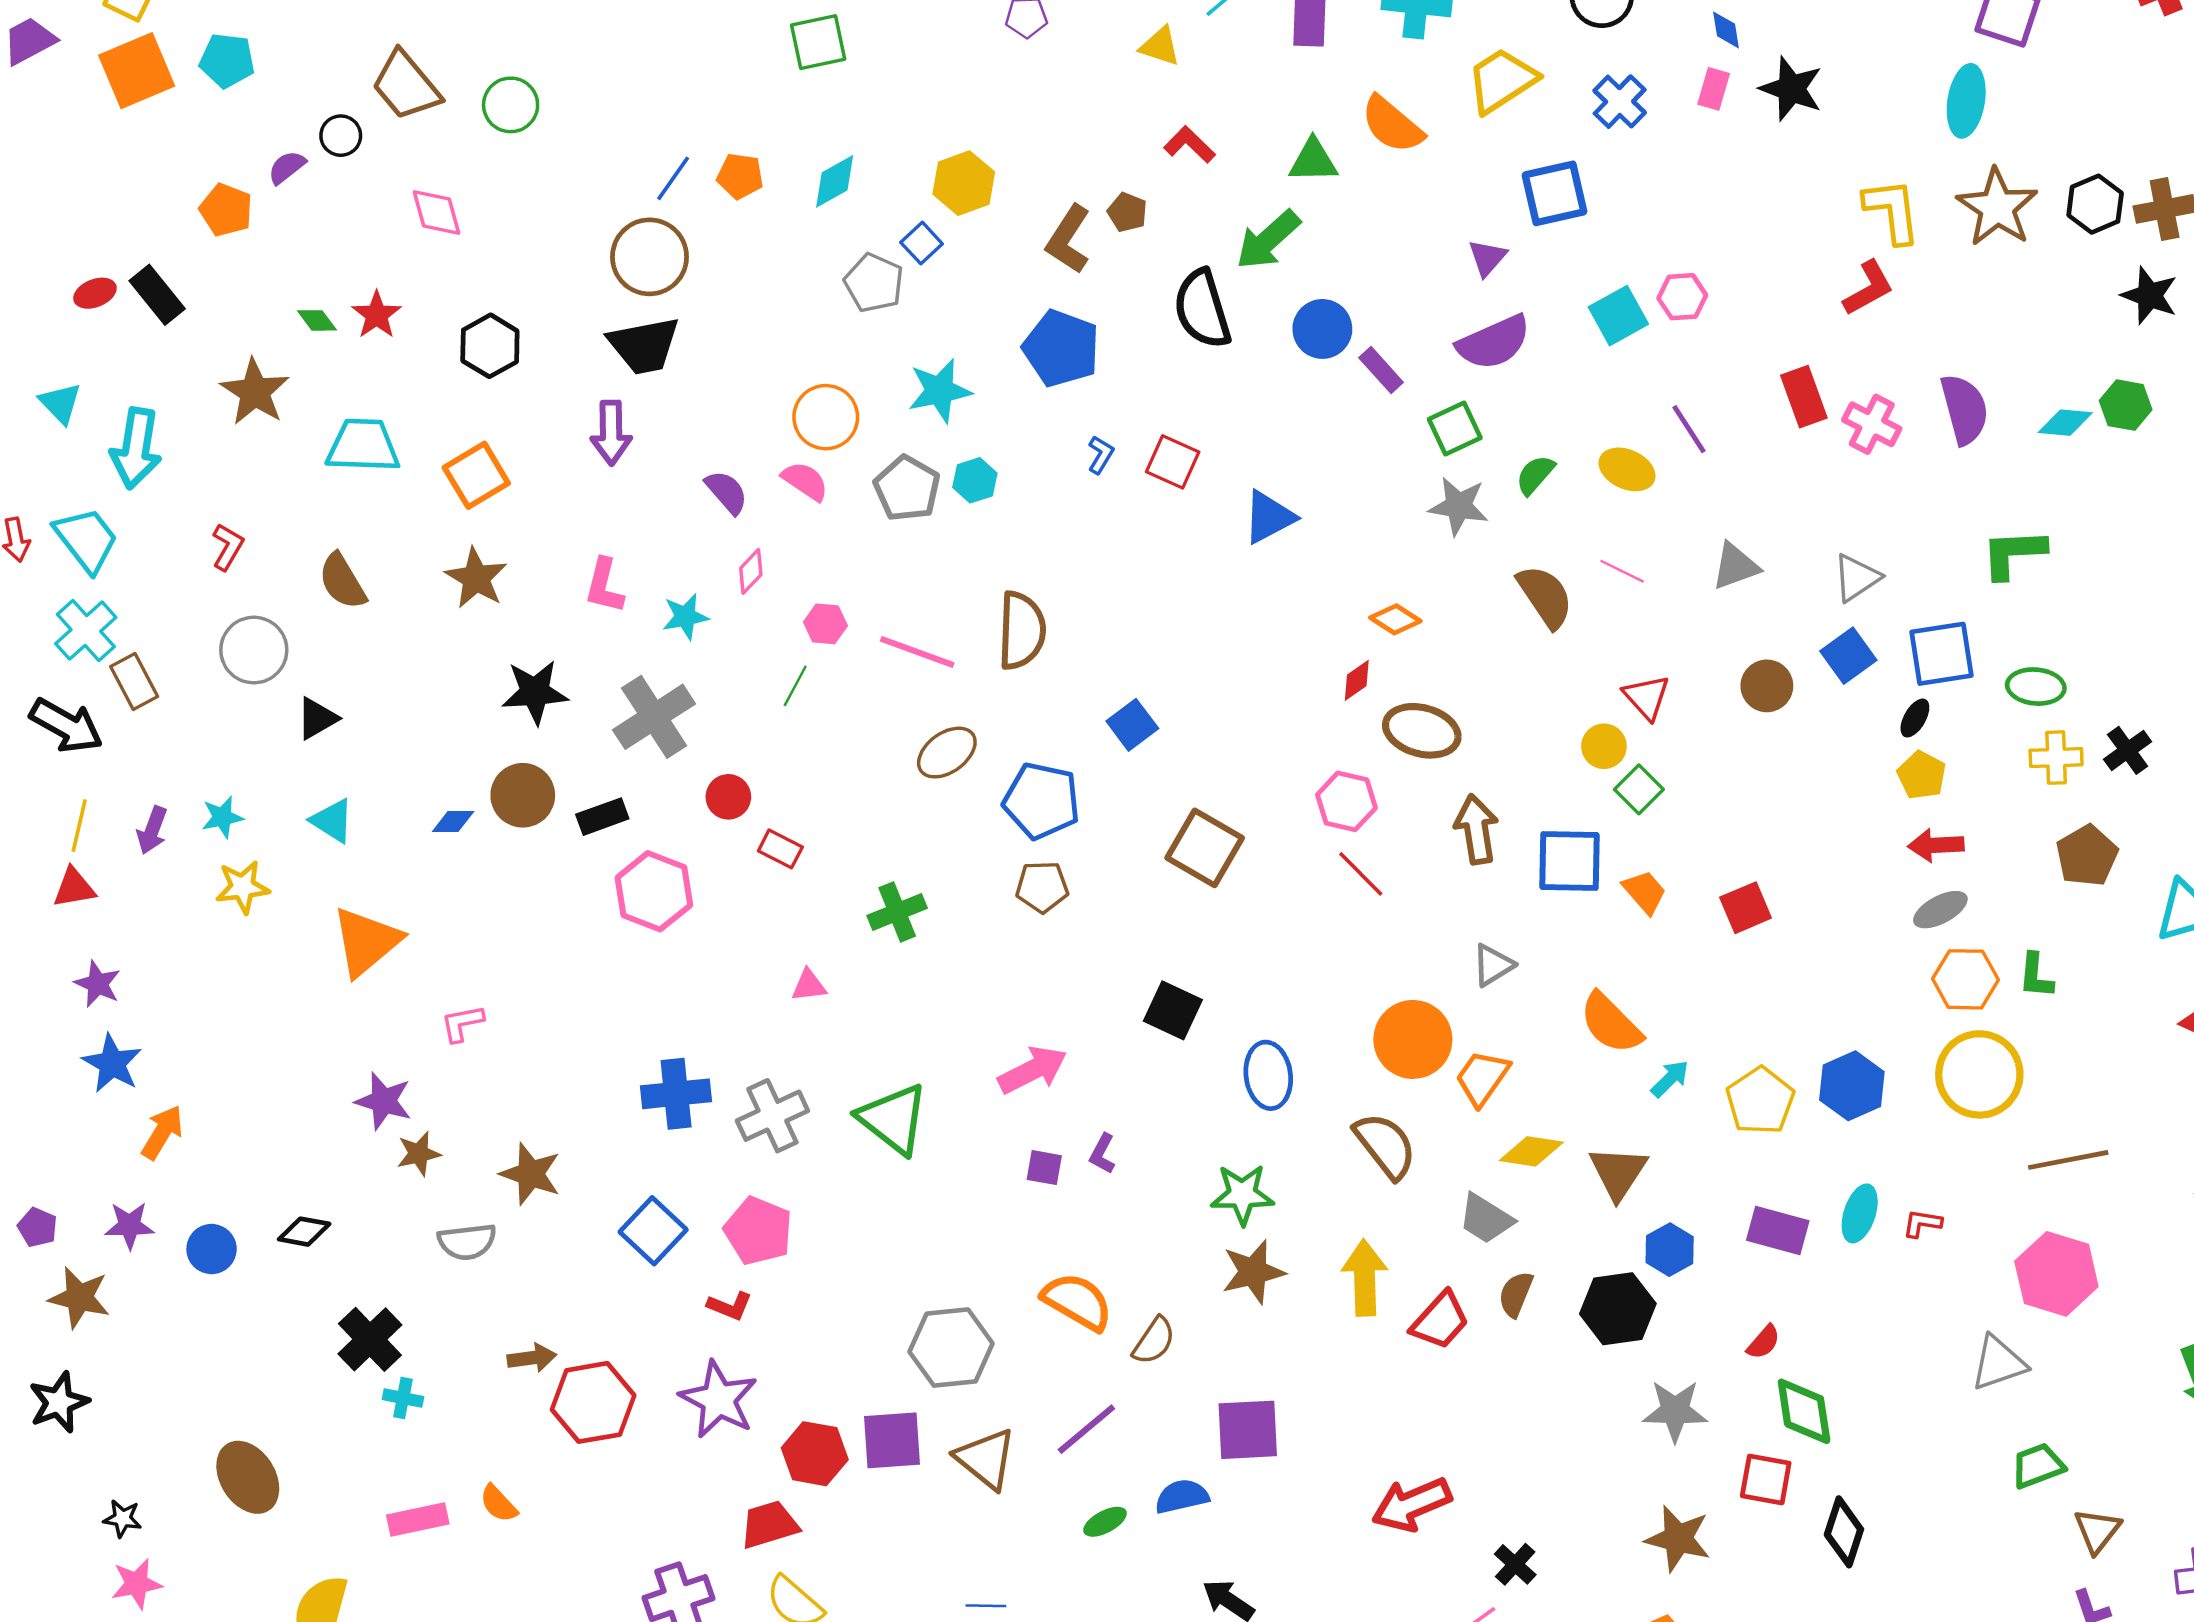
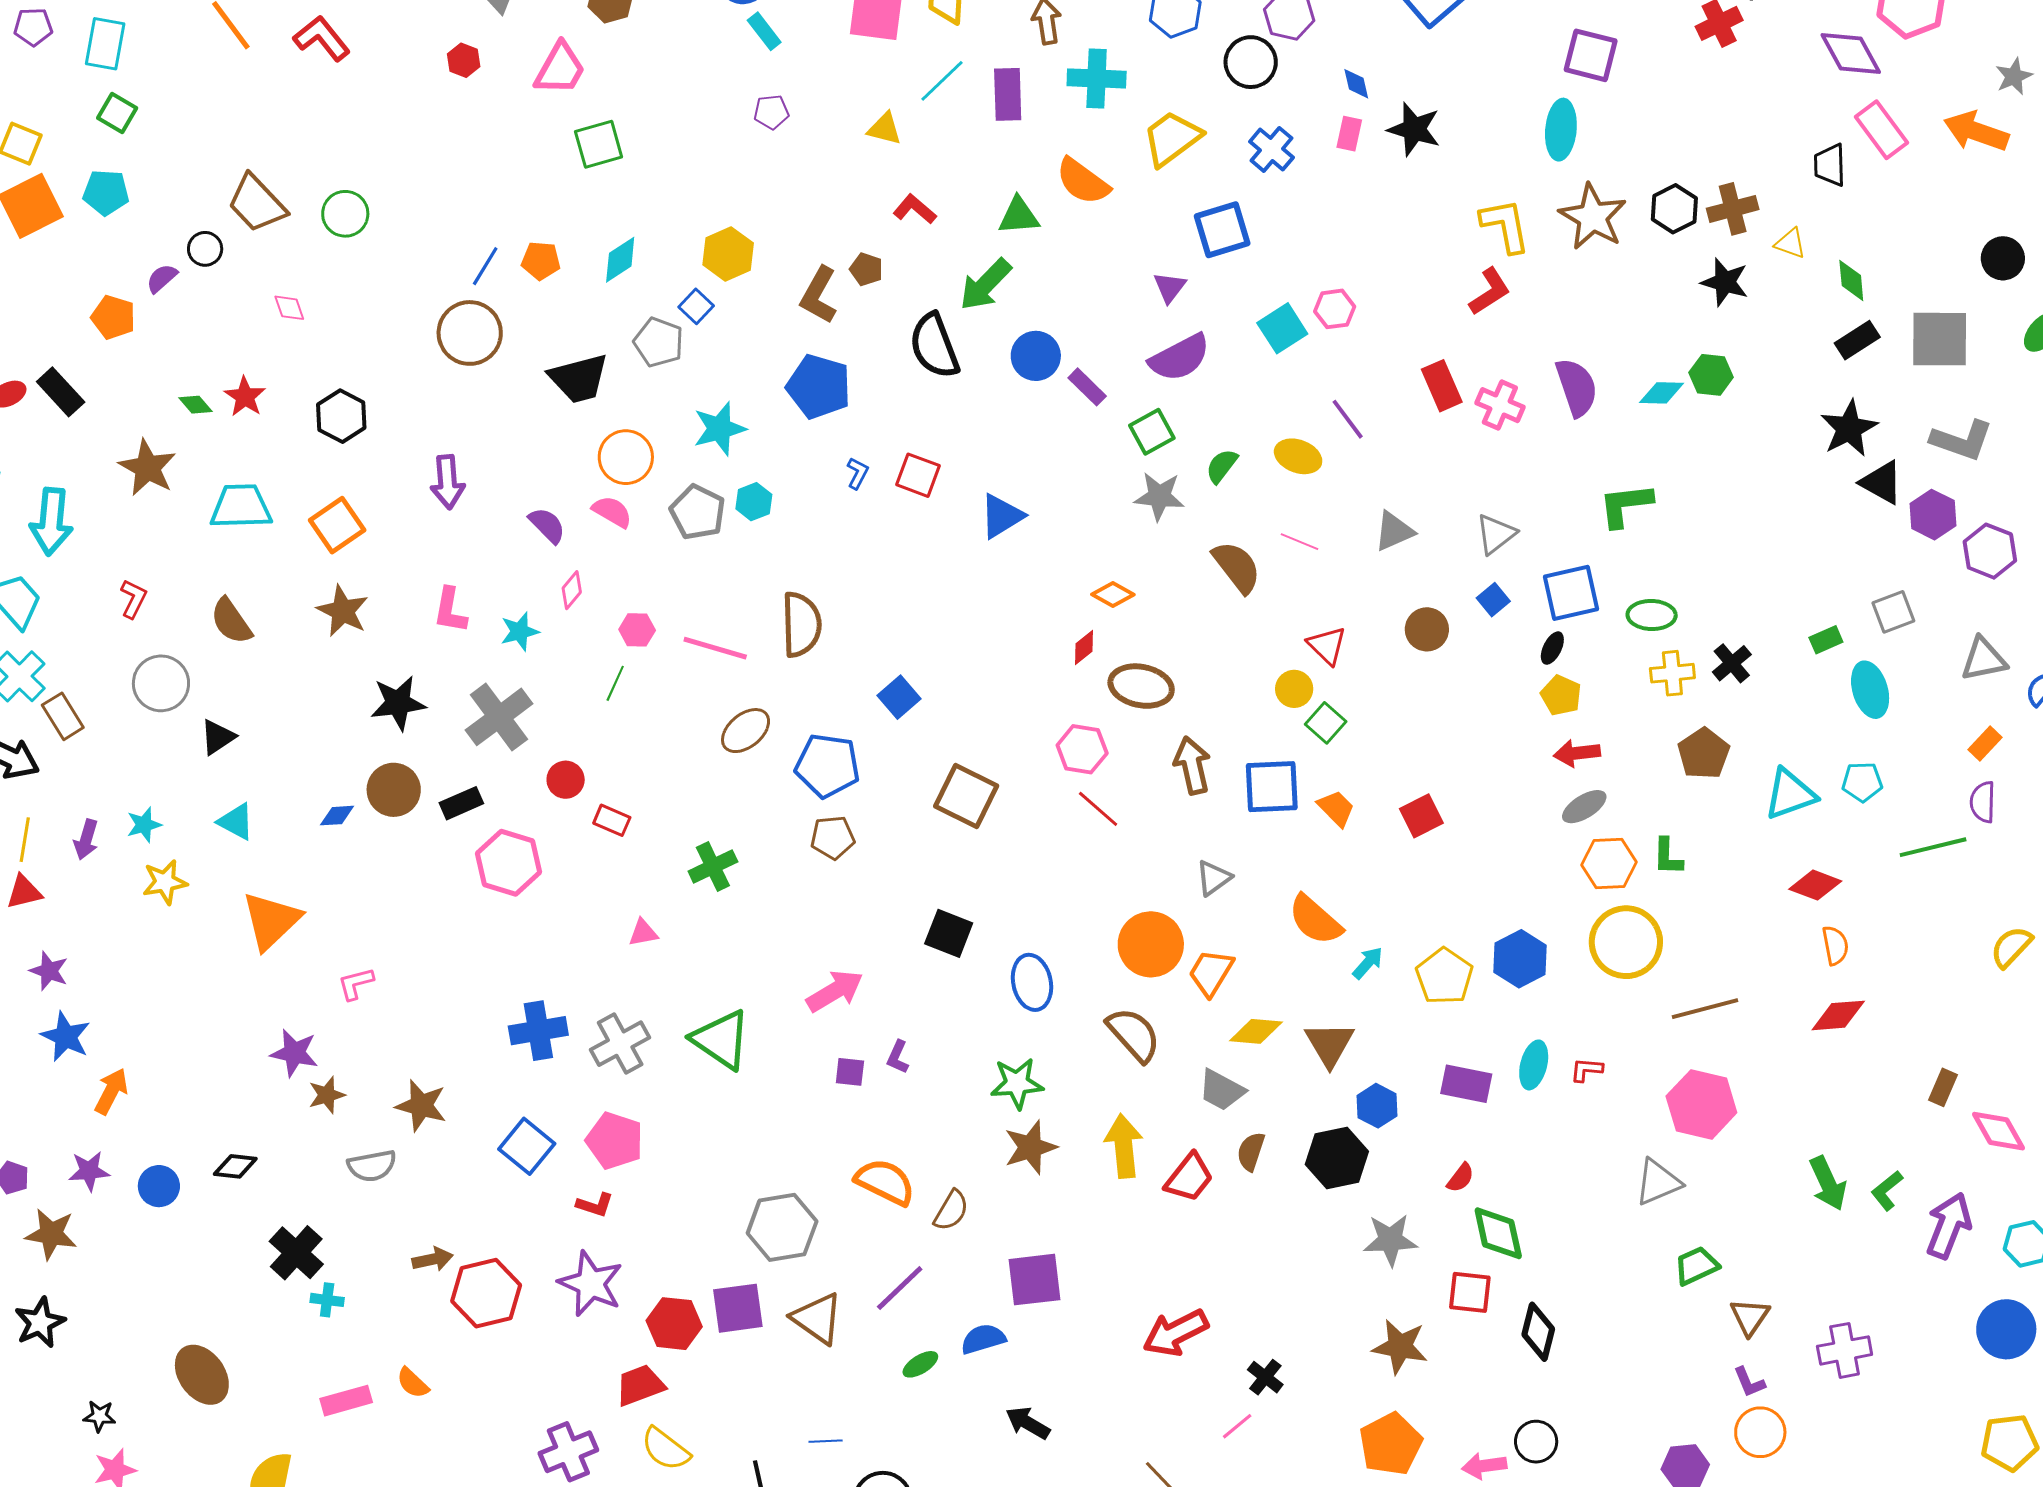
pink diamond: (436, 213) -> (289, 308), size x0.7
black trapezoid: (644, 345) -> (579, 378), moved
blue square: (1848, 656) -> (1493, 600), size x0.7

